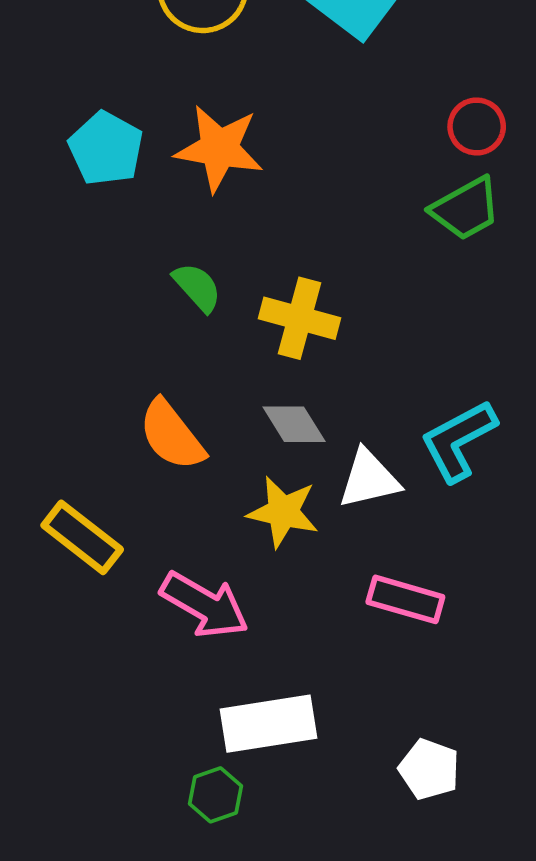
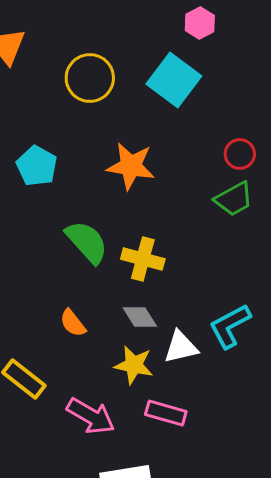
orange star: (219, 148) -> (131, 166), moved
green semicircle: (197, 287) -> (87, 242), size x1.6
orange semicircle: (172, 435) -> (73, 323), size x0.7
pink rectangle: (405, 599) -> (166, 413), moved

